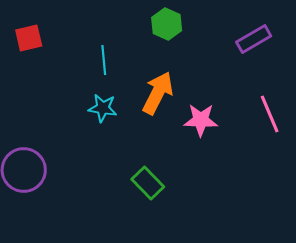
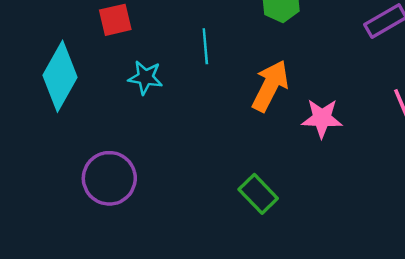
cyan star: (103, 108) -> (145, 77), moved

